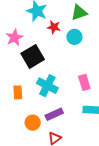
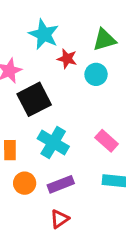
pink rectangle: (84, 82) -> (107, 141), turned -35
orange circle: (33, 123) -> (25, 183), moved

